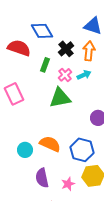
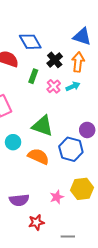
green triangle: (60, 98) -> (42, 126), moved, turned 30
cyan circle: (25, 150) -> (13, 142), moved
blue hexagon: (82, 150) -> (71, 149), moved
purple semicircle: (42, 178) -> (19, 200), moved, turned -84

